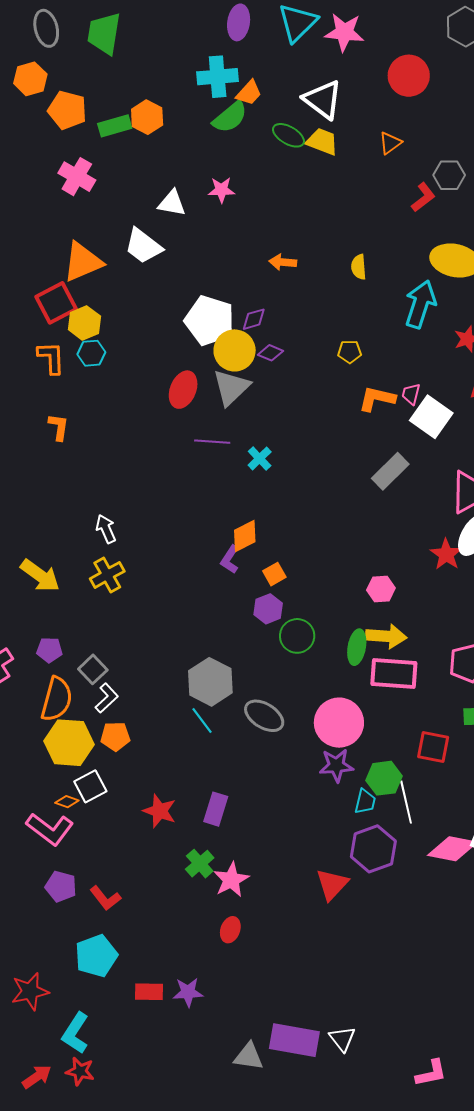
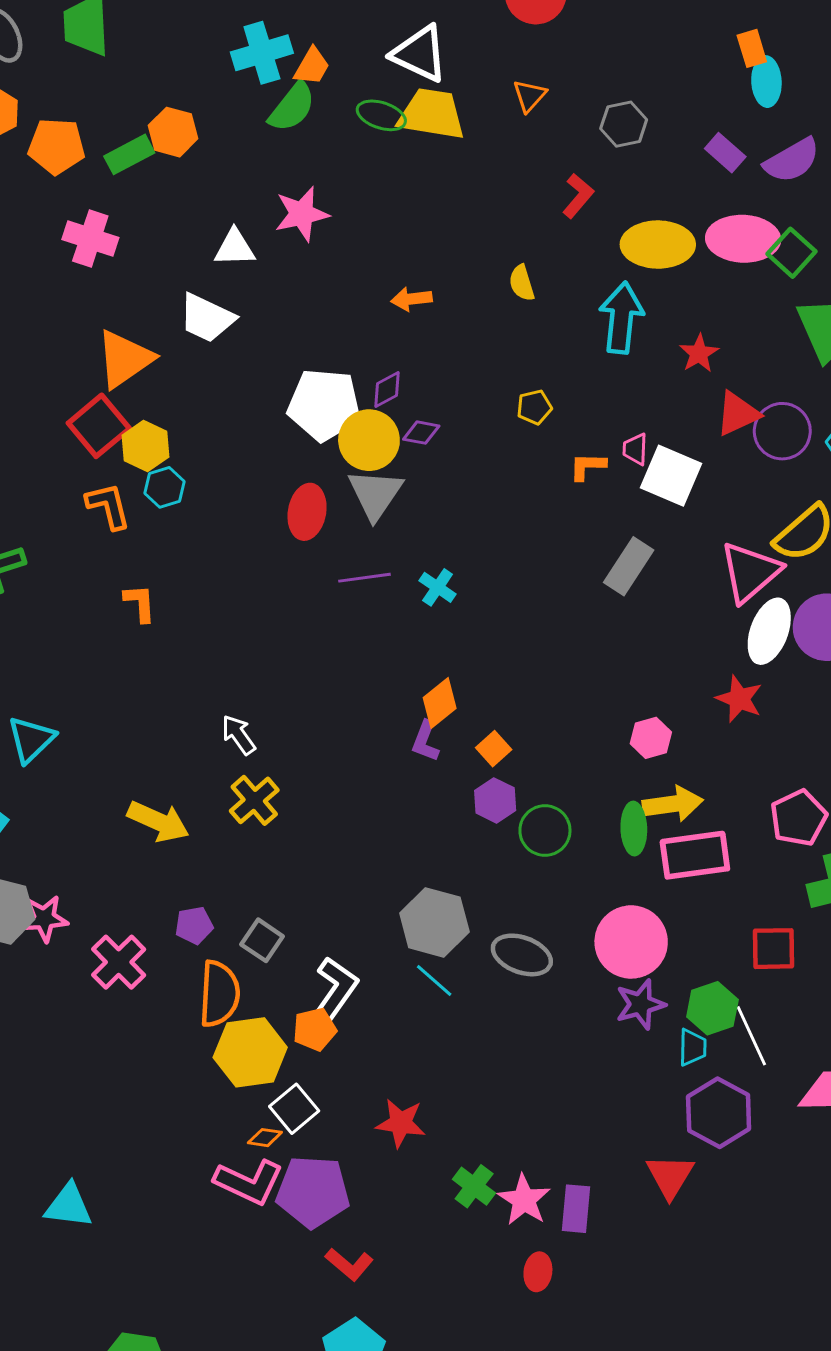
yellow trapezoid: (322, 142) -> (432, 114), size x1.4
pink star: (221, 190) -> (302, 214), size x1.4
red L-shape: (423, 197) -> (578, 196), moved
orange L-shape: (377, 399) -> (588, 466), size x0.7
red star: (446, 554) -> (739, 699), moved
white L-shape: (107, 698) -> (336, 989), moved, size x1.4
purple rectangle: (216, 809) -> (576, 1209), moved
purple pentagon: (61, 886) -> (313, 1192), moved, size x1.6

